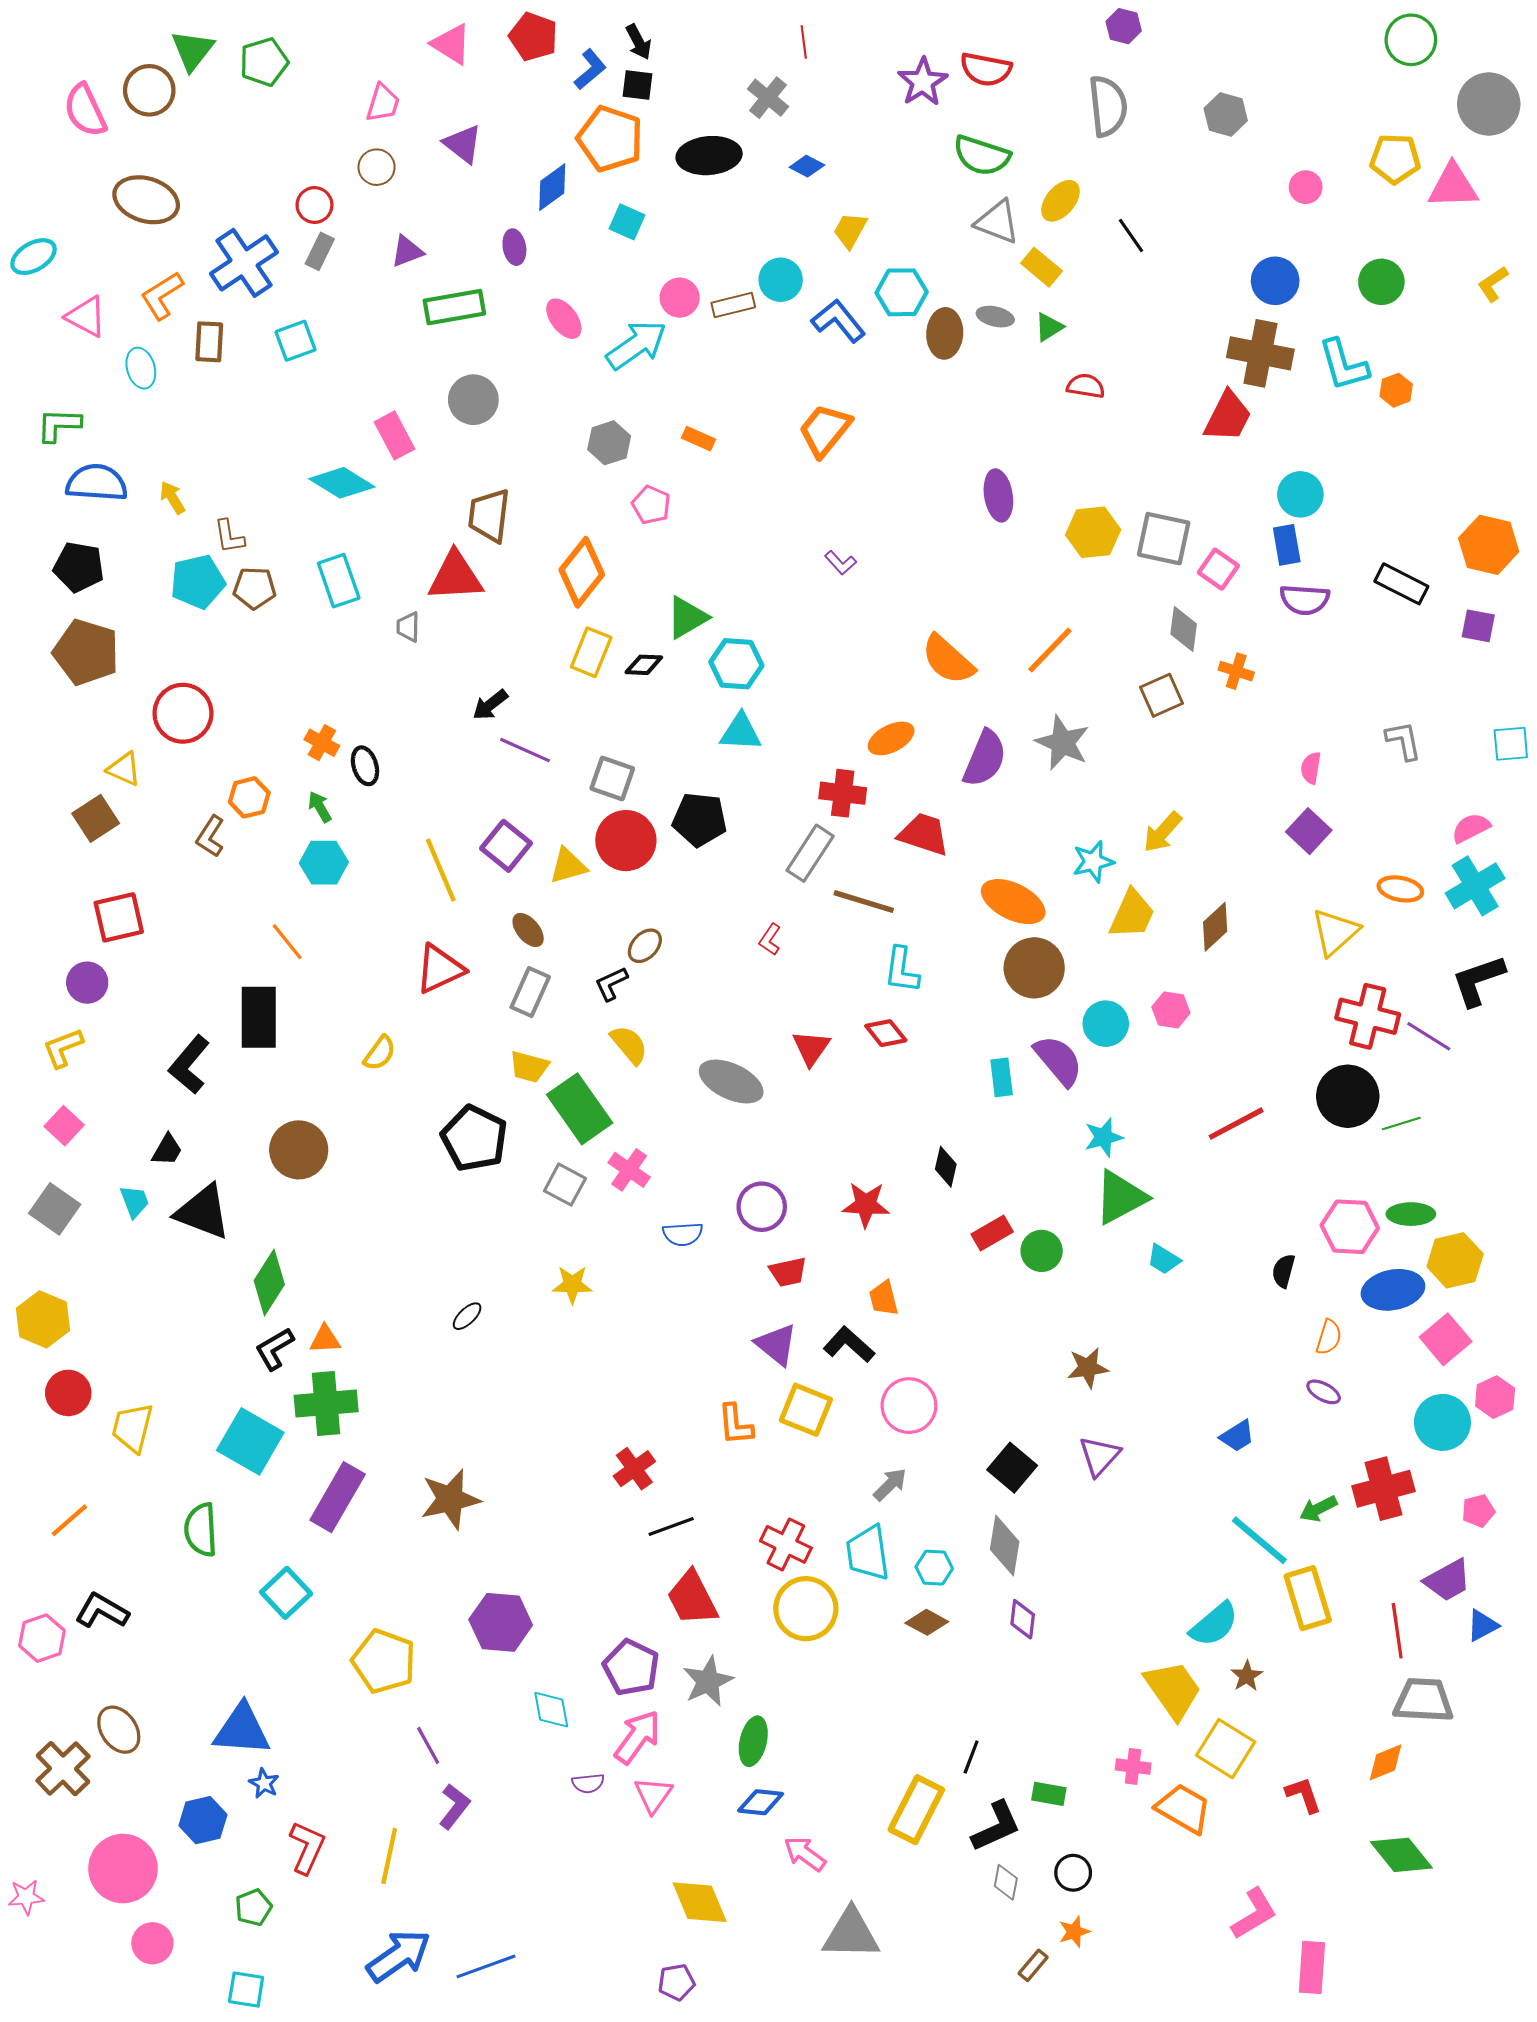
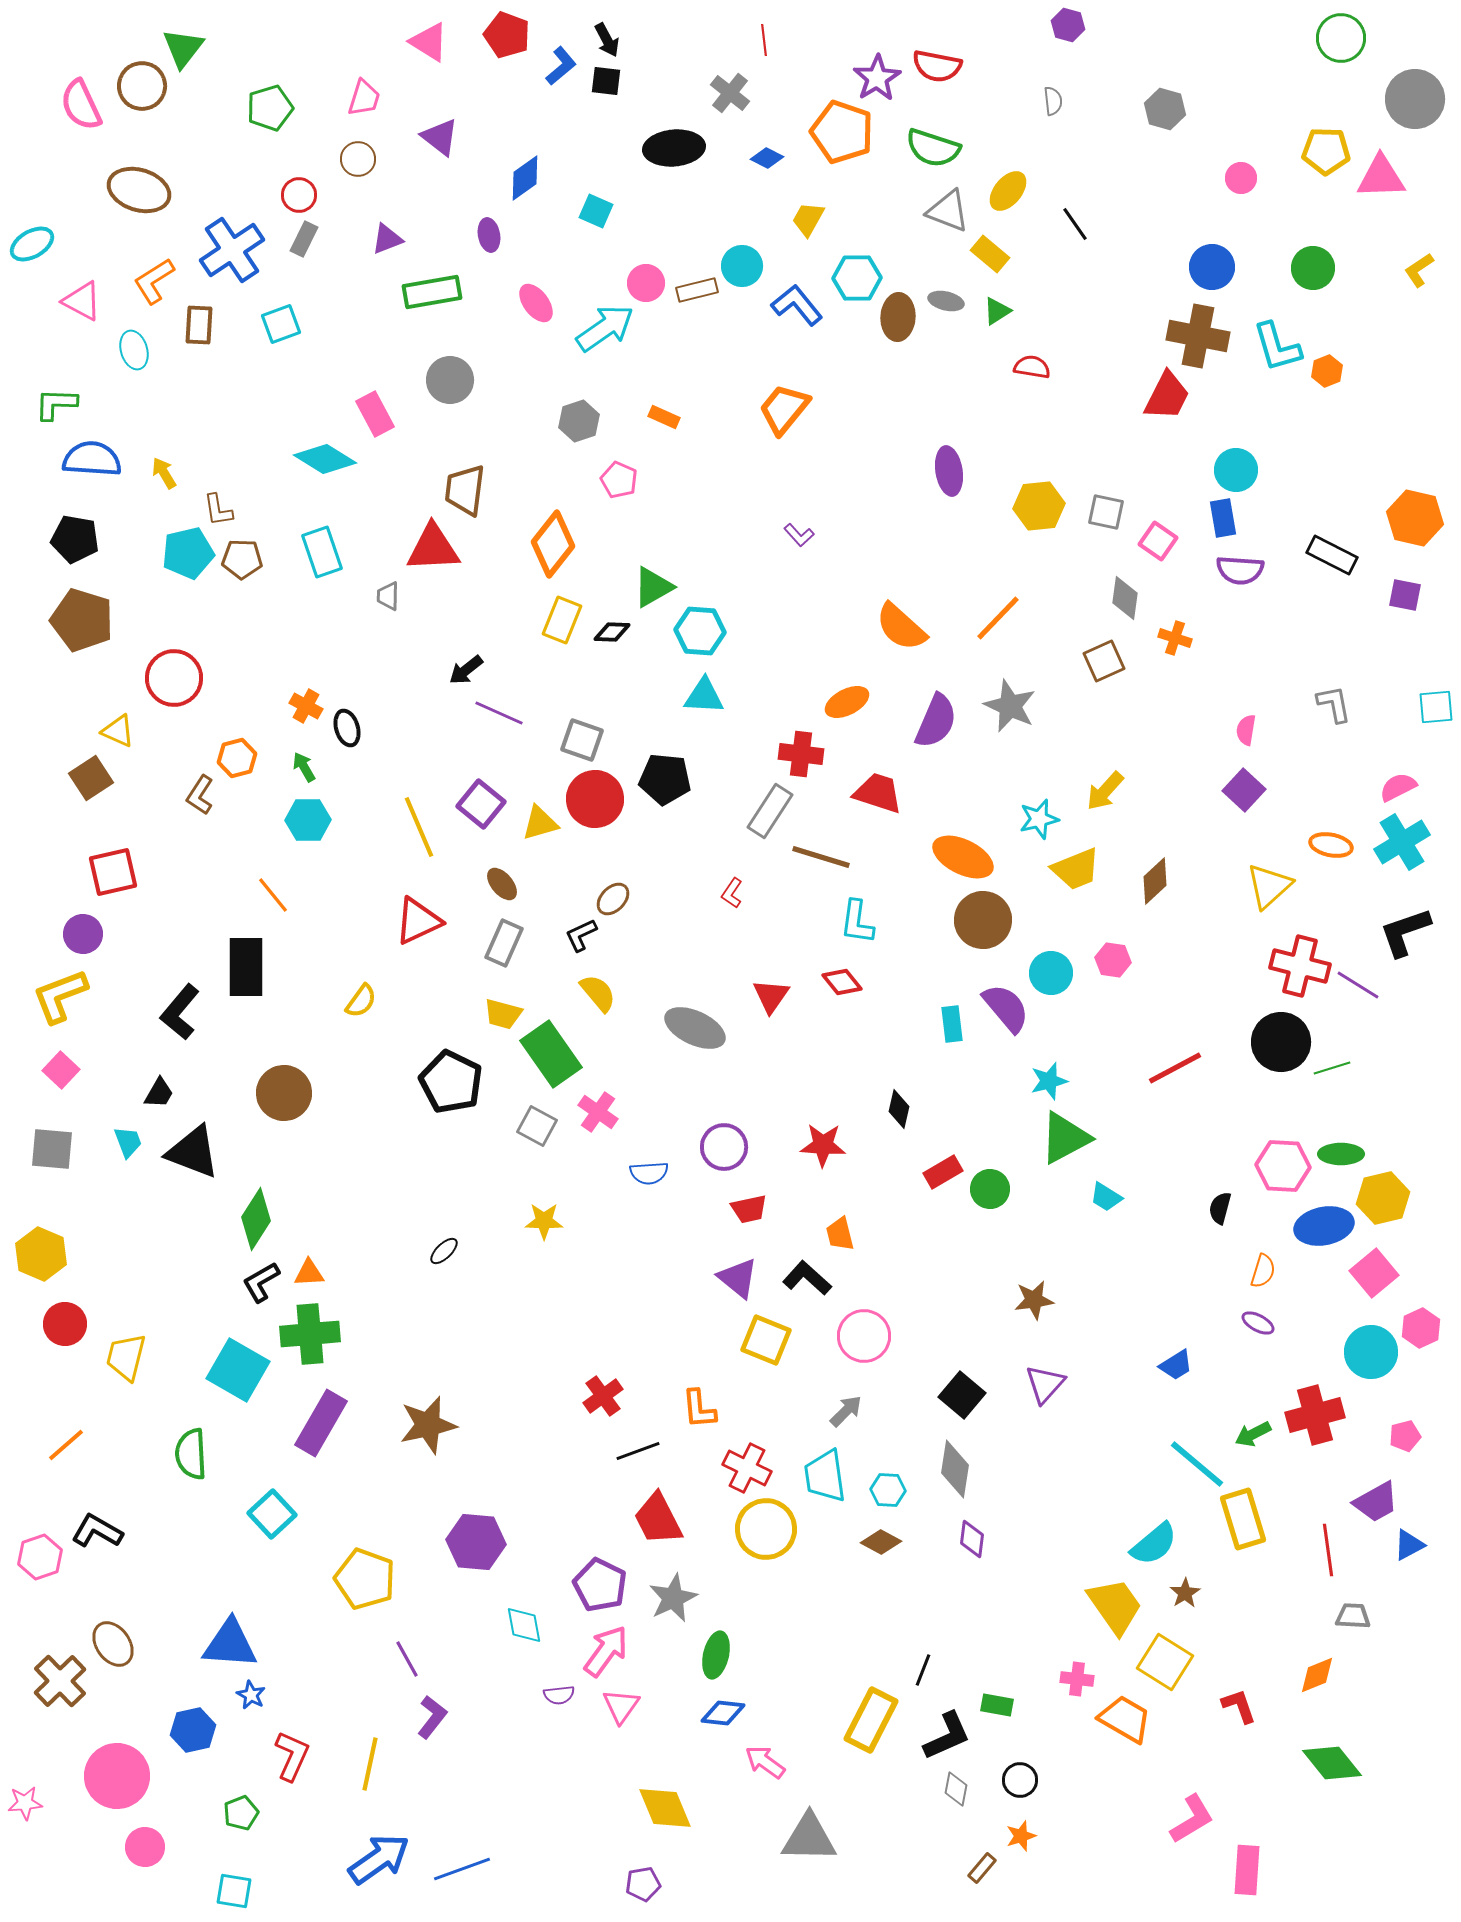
green pentagon: (264, 62) -> (270, 108), moved
gray semicircle: (1108, 106) -> (1053, 101), size x0.5
orange pentagon: (610, 139) -> (842, 132), moved
gray square: (1164, 539) -> (1106, 512), size x0.7
yellow trapezoid: (1132, 914) -> (1076, 869), turned 44
yellow L-shape: (63, 1048) -> (60, 996), size x1.4
gray square: (55, 1209) -> (52, 1149), turned -30
orange L-shape: (735, 1425) -> (699, 1409), moved
gray trapezoid: (1423, 1700) -> (1353, 1616), size x0.6

